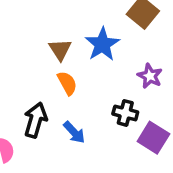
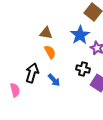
blue star: (102, 44) -> (80, 35), moved
brown triangle: (60, 50) -> (46, 33), turned -48

